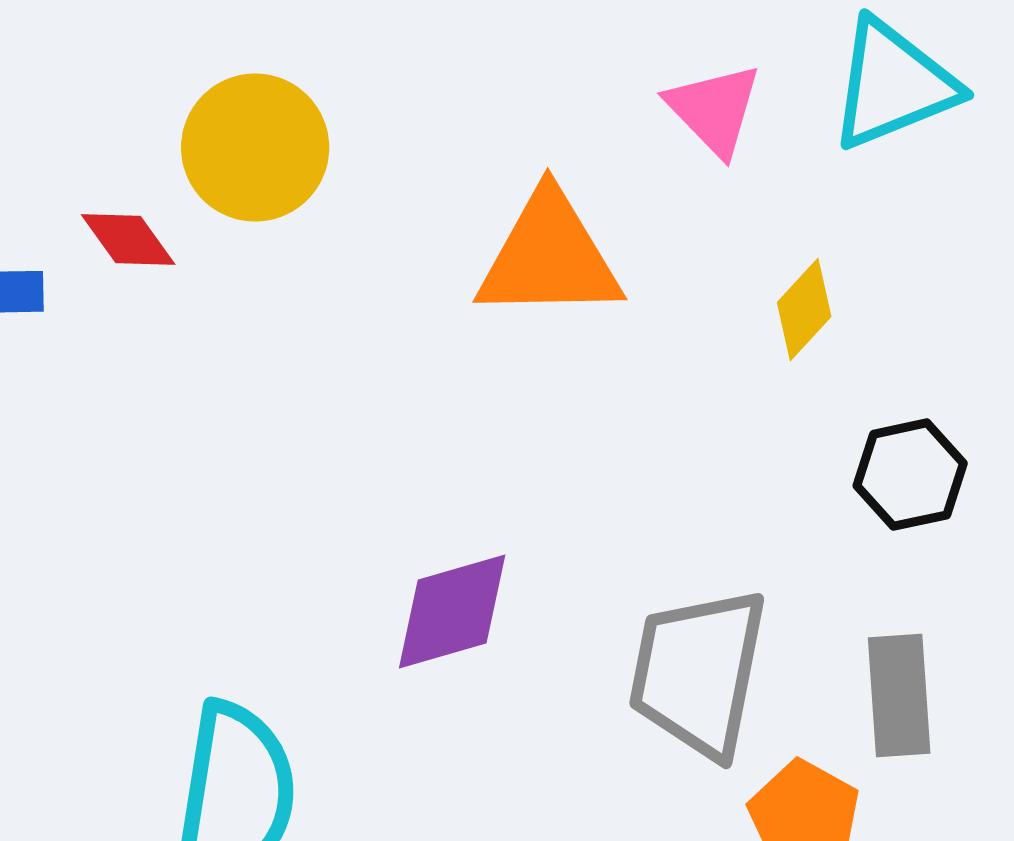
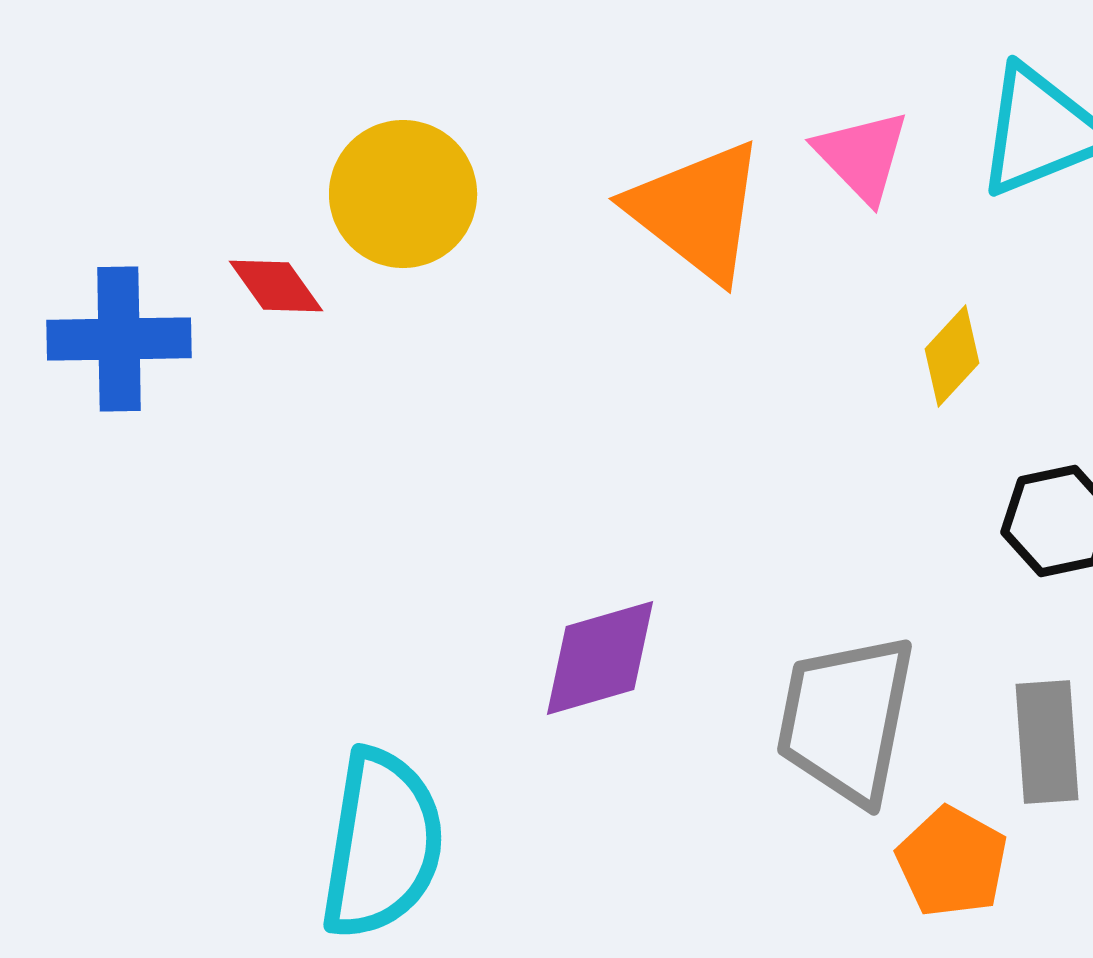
orange triangle: (549, 257) -> (697, 211), moved, turned 39

